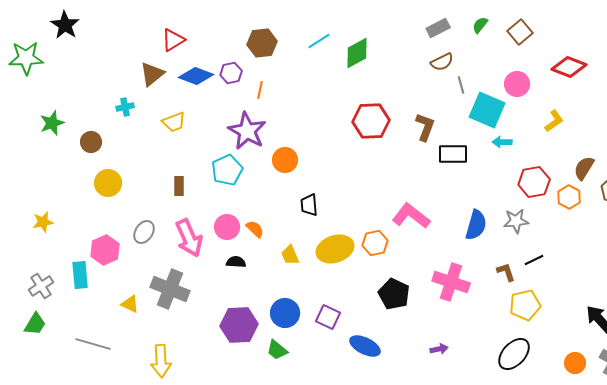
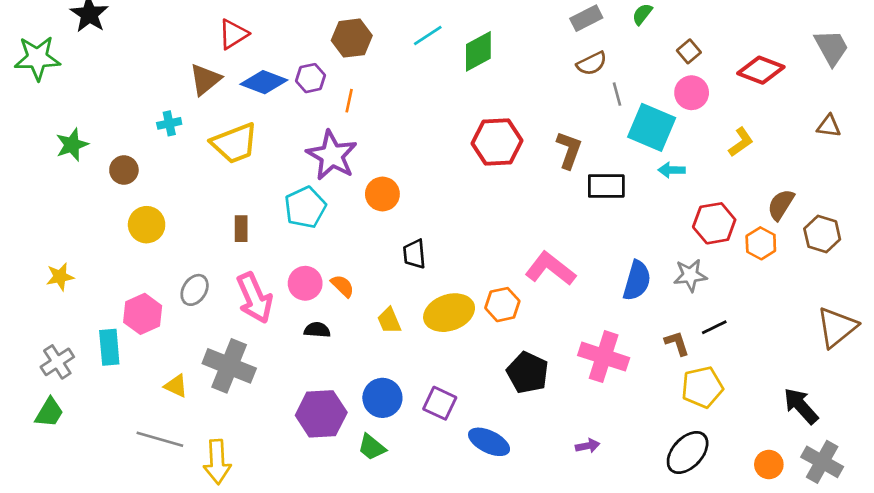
brown square: (520, 32) -> (689, 51), moved, size x0.7
yellow trapezoid: (174, 122) -> (235, 143), size x1.5
gray line: (93, 344) -> (160, 439), moved

